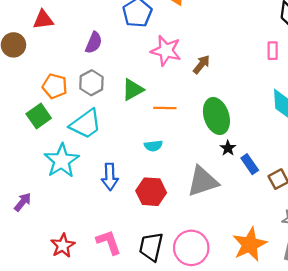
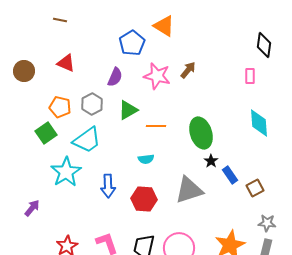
red triangle: (43, 20) -> (66, 63), moved, turned 30
purple semicircle: (94, 43) -> (115, 77), moved
brown arrow: (202, 64) -> (188, 70), moved

